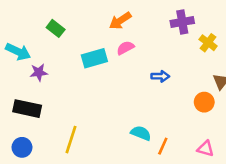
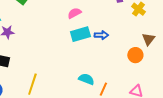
cyan rectangle: (94, 58) -> (80, 34), moved

